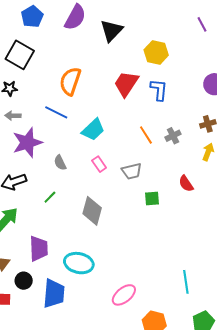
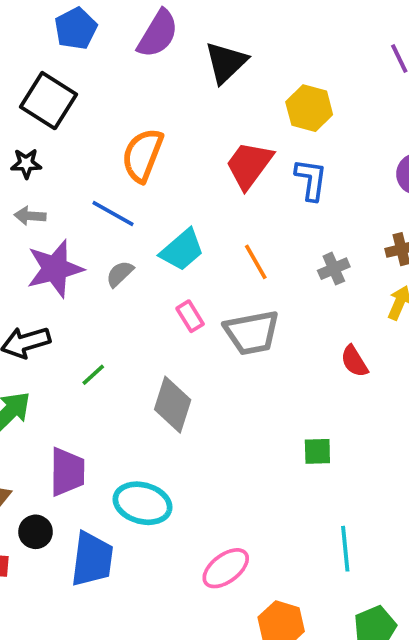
orange line: (146, 135) -> (256, 262), moved
gray semicircle: (60, 163) -> (120, 274), moved, turned 70
gray trapezoid: (132, 171) -> (252, 333), size x1.4
green square: (152, 199) -> (317, 451), moved

